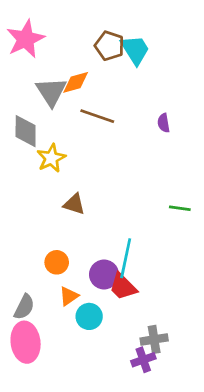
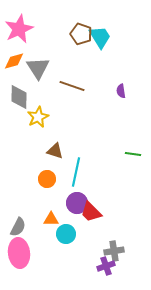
orange diamond: (76, 82) -> (14, 61), moved
cyan line: (126, 258) -> (76, 172), moved
orange circle: (57, 262) -> (47, 179), moved
orange triangle: (69, 296) -> (51, 219), turned 35

